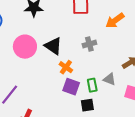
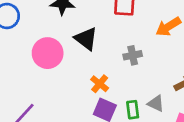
black triangle: (53, 46) -> (86, 39), moved

